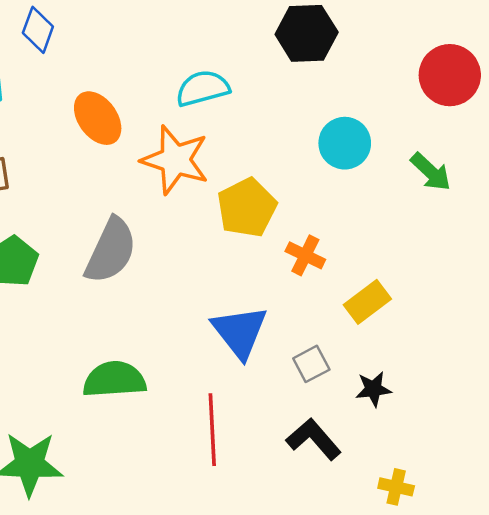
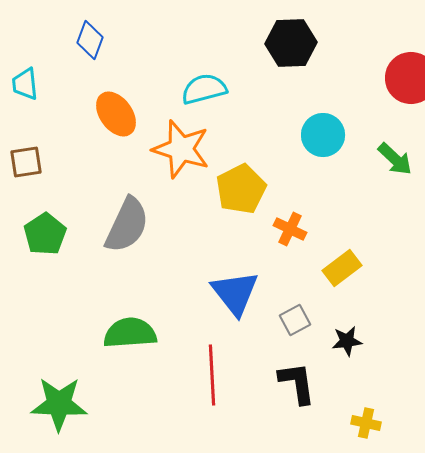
blue diamond: (38, 30) -> (90, 40), moved
black L-shape: (314, 439) -> (297, 383), turned 33

